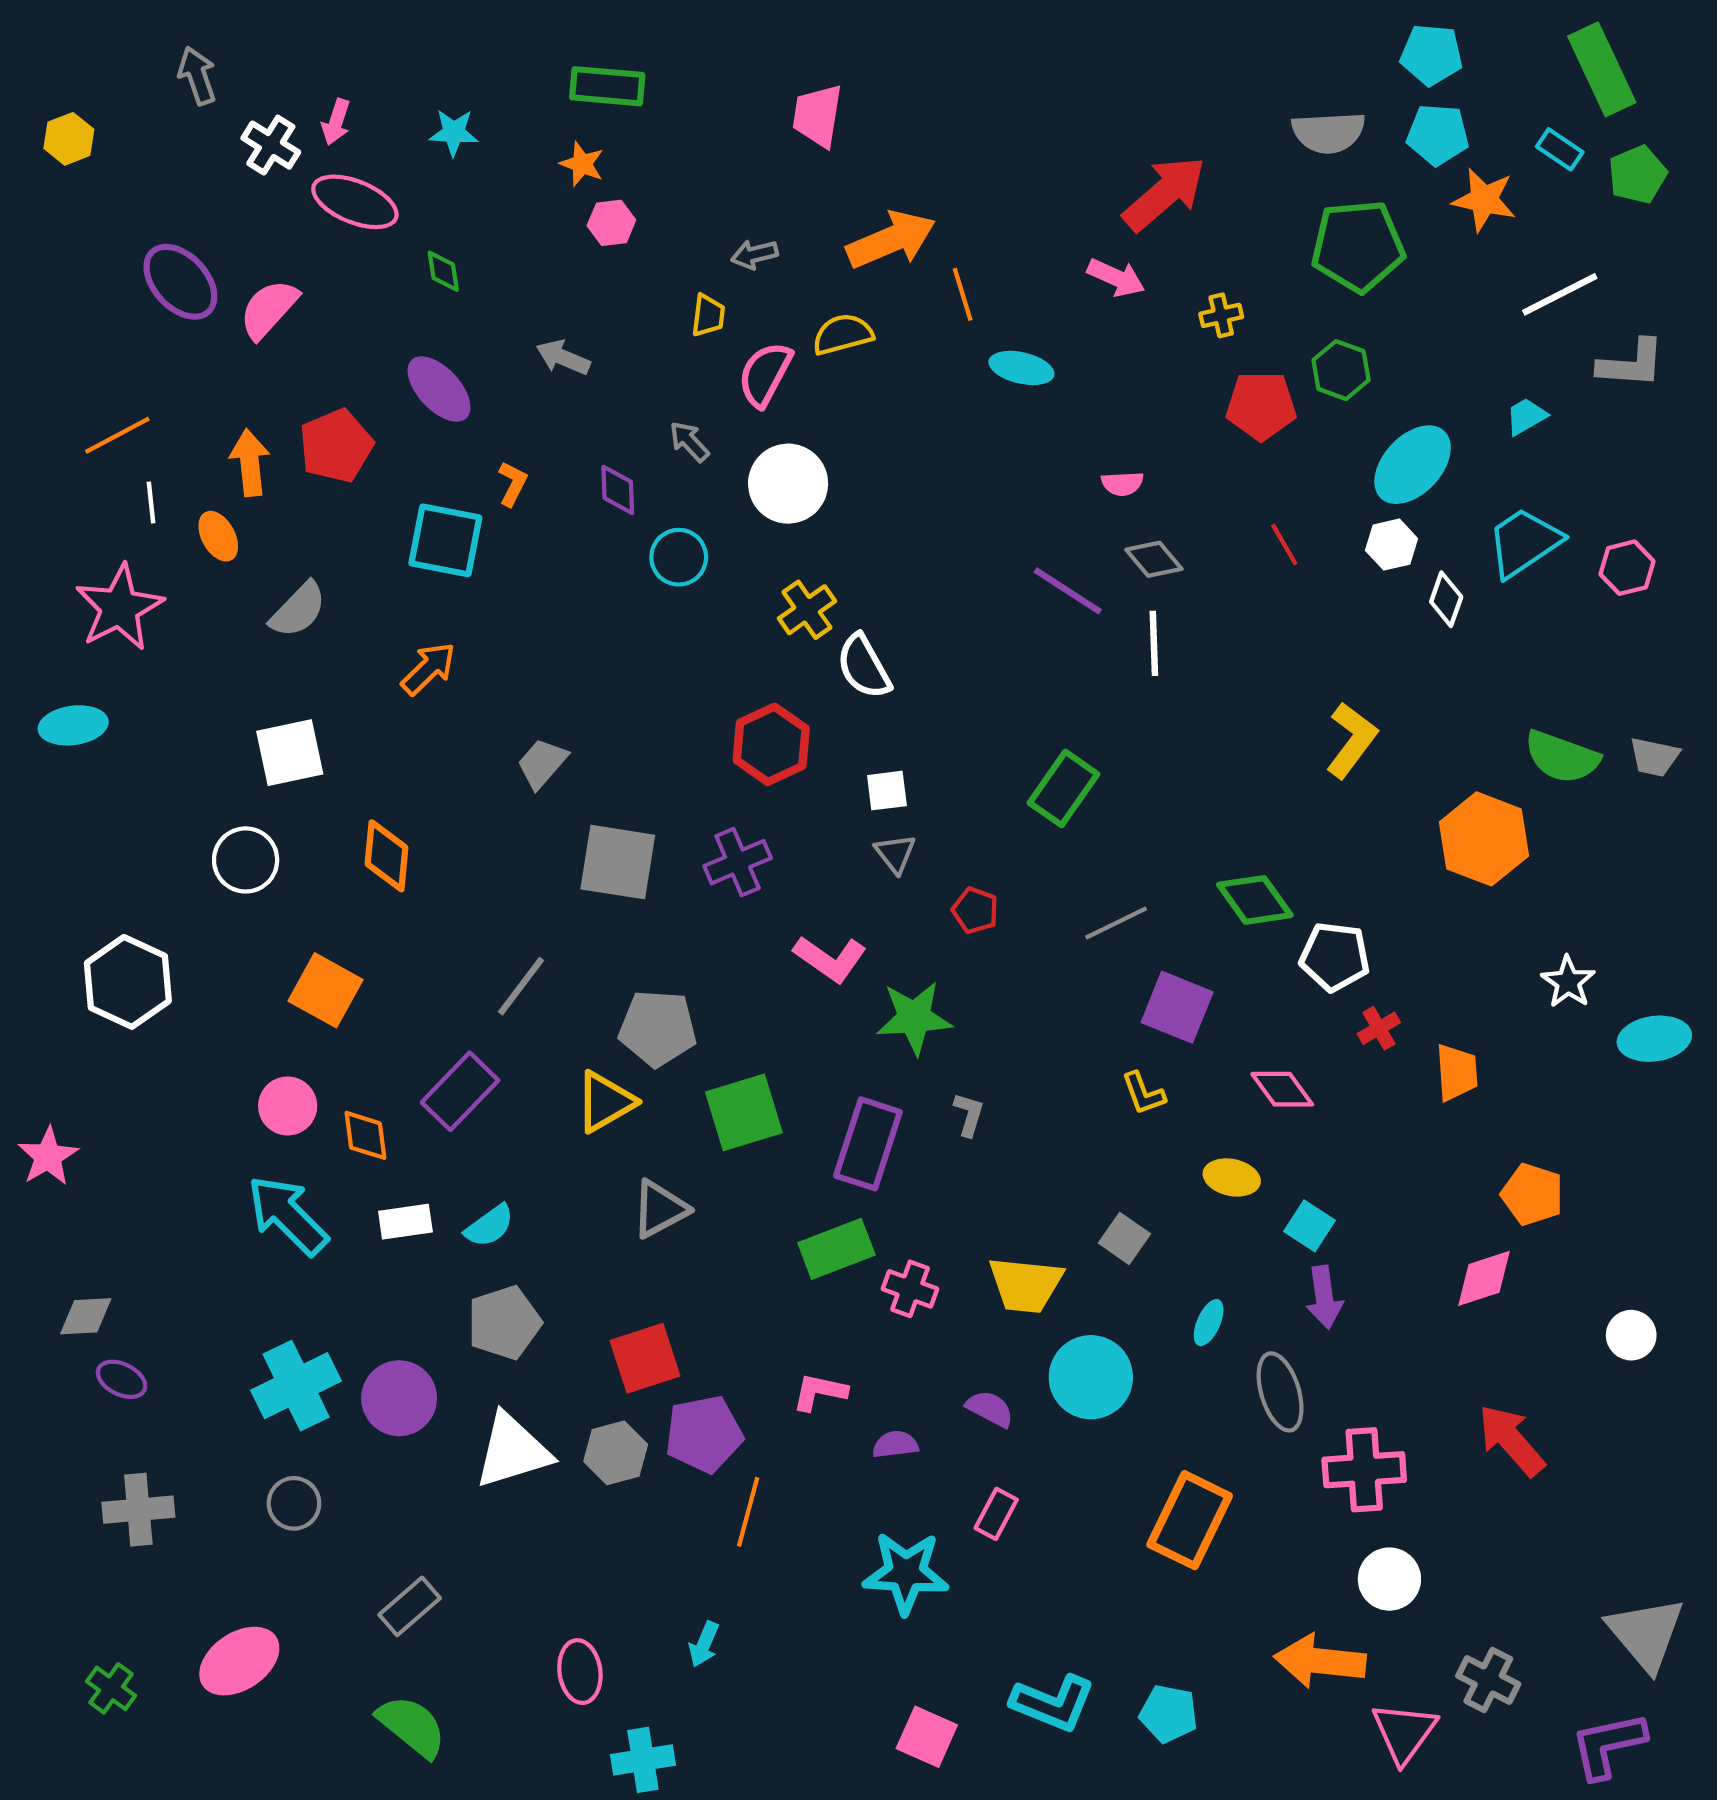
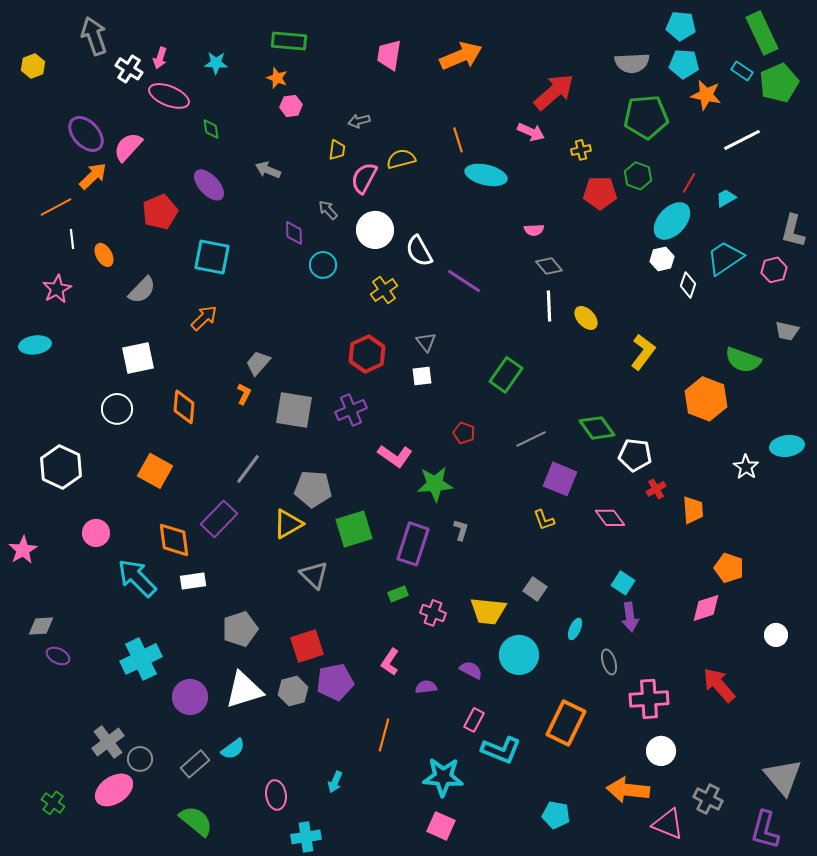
gray arrow: (197, 76) -> (94, 36), size x1.4
green pentagon: (1638, 175) -> (779, 83), size x1.4
orange arrow: (891, 240) -> (461, 56), moved
gray L-shape: (1631, 364) -> (793, 231), moved, turned 100
cyan ellipse: (1021, 368) -> (486, 175), size x1.4
orange arrow: (250, 463) -> (93, 176), moved, turned 52
orange L-shape: (513, 484) -> (244, 394), moved
red line: (1284, 545) -> (689, 183), moved, turned 60
purple line: (1068, 591) -> (464, 281), moved
pink star: (119, 608) -> (57, 289), size x0.7
white semicircle: (864, 667) -> (419, 251), moved
gray trapezoid: (1654, 757) -> (787, 331), moved
gray triangle: (895, 854) -> (426, 342), moved
cyan ellipse: (1654, 1039) -> (787, 446), moved
pink circle: (288, 1106) -> (96, 533), moved
orange diamond: (365, 1135) -> (174, 540), size x1.4
yellow ellipse: (1232, 1177) -> (586, 318), moved, turned 35
gray triangle: (660, 1209) -> (314, 575), turned -48
cyan semicircle: (489, 1226) -> (233, 749), moved
green rectangle: (836, 1249) -> (398, 594), size x0.6
pink L-shape: (820, 1392) -> (390, 662), turned -68
gray ellipse: (1280, 1392) -> (609, 662), size x0.7
purple circle: (399, 1398) -> (190, 697), moved
gray circle: (294, 1503) -> (140, 759), moved
gray cross: (138, 1510) -> (108, 742), moved, turned -32
orange line: (748, 1512) -> (384, 735), moved
cyan star: (906, 1573) -> (443, 777), moved
cyan L-shape: (1053, 1703) -> (501, 750), moved
pink triangle: (1404, 1733) -> (668, 824), turned -44
purple L-shape: (1608, 1745) -> (765, 830), turned -63

